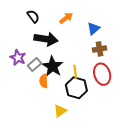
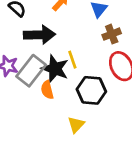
gray rectangle: (35, 64) -> (31, 71), size x1.6
yellow line: (75, 72) -> (72, 60), moved

